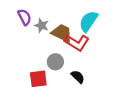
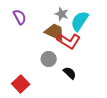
gray star: (42, 26) -> (62, 14), moved
red square: (38, 79) -> (21, 84), moved, turned -36

